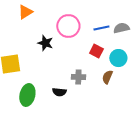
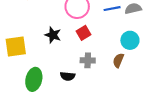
black star: (45, 43) -> (53, 35), moved
red square: (96, 51) -> (83, 33), moved, turned 32

